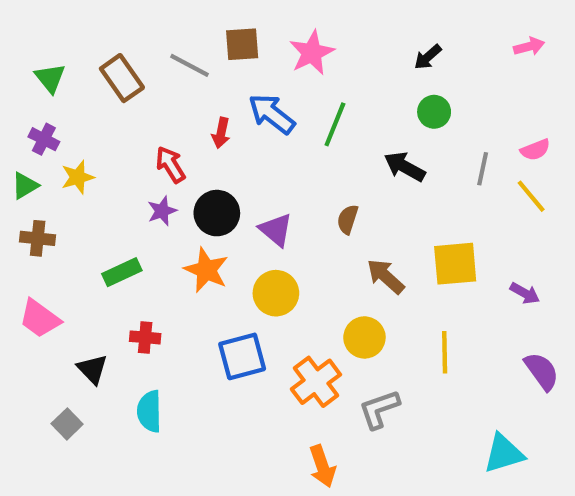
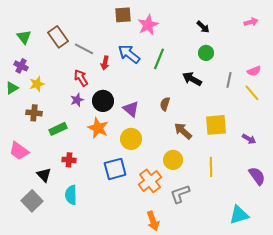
brown square: (242, 44) -> (123, 15), moved
black arrow: (428, 57) -> (203, 27), turned -96
gray line: (189, 65) -> (84, 49), moved
brown cross: (38, 238) -> (34, 113), moved
gray square: (67, 424) -> (32, 201), size x1.5

